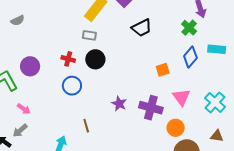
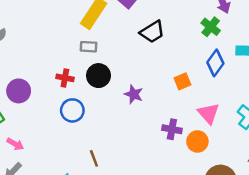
purple star: (119, 104) -> (134, 94), moved
purple cross: (151, 108) -> (172, 129), size x0.7
orange circle: (176, 128) -> (197, 141), moved

